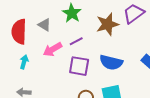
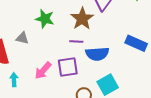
purple line: (76, 41) -> (76, 42), moved, turned 48
pink arrow: (52, 49) -> (43, 71), moved

